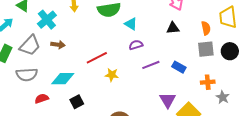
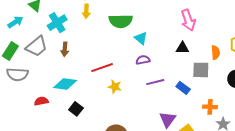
brown arrow: (58, 45) -> (65, 49), turned 80
gray square: (206, 49) -> (201, 70), moved
gray semicircle: (27, 75) -> (17, 74), moved
black square: (77, 102) -> (76, 109), turned -32

